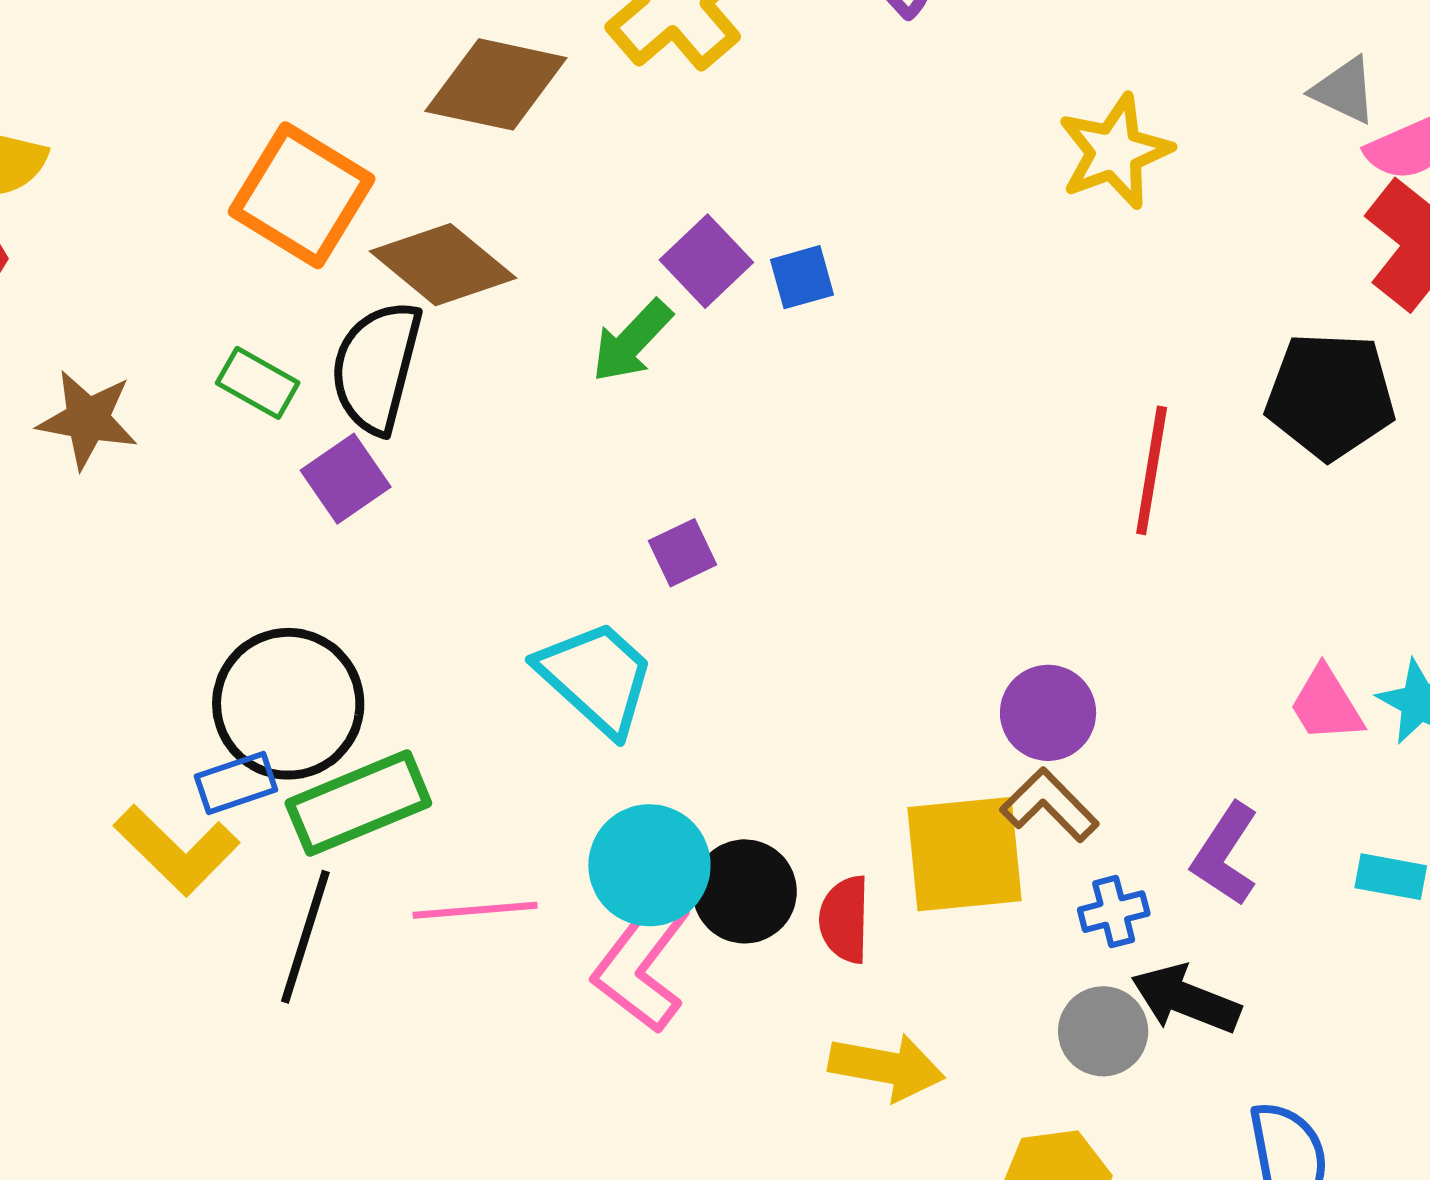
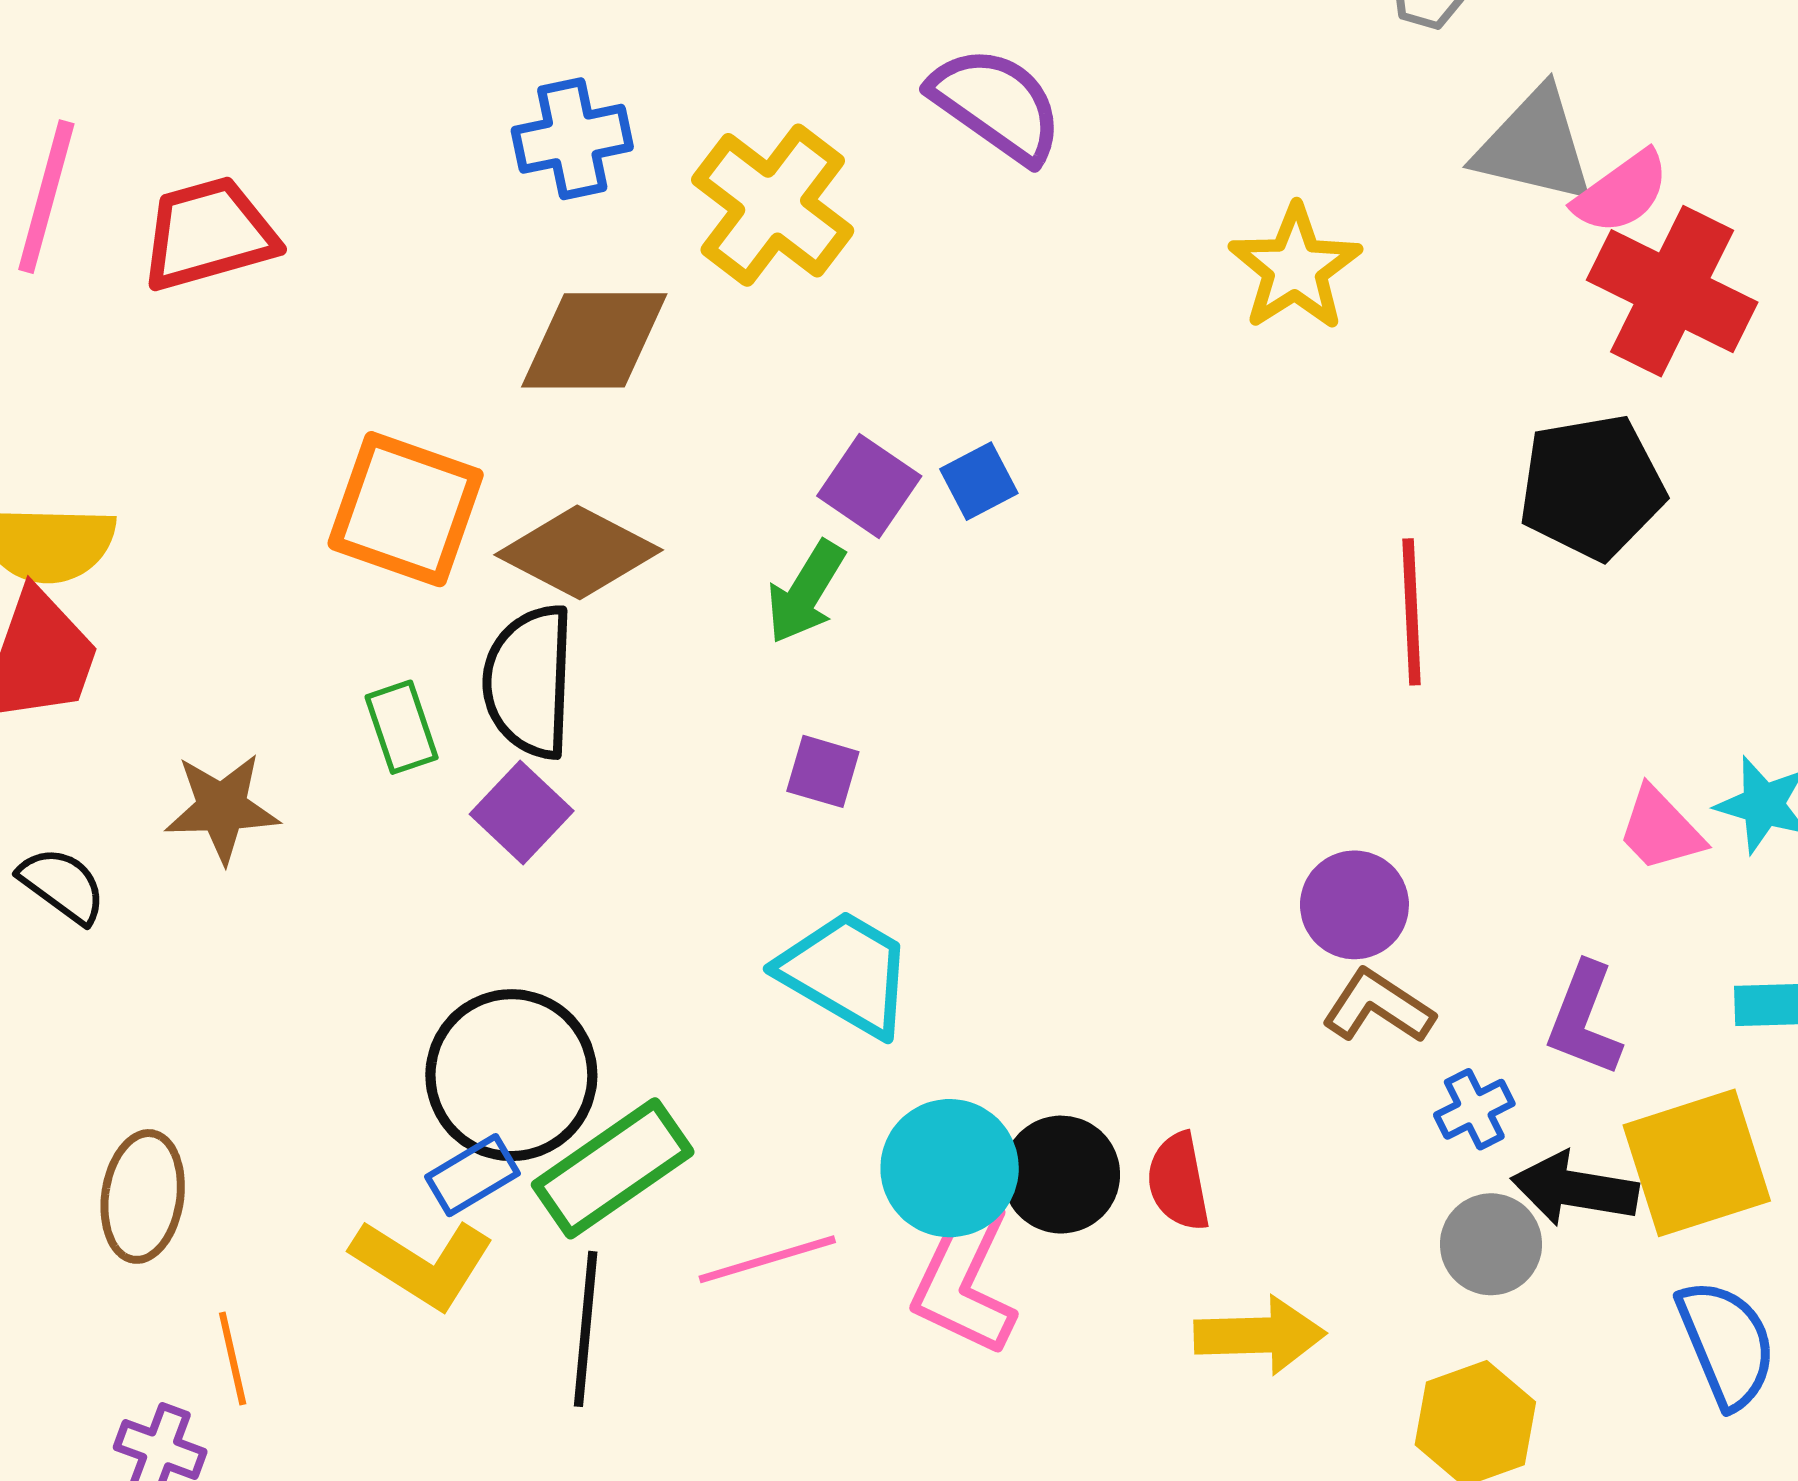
gray triangle: (1344, 90) -> (1535, 146), size x1.6
green rectangle: (258, 383) -> (402, 727), turned 54
purple square: (682, 553) -> (823, 771), moved, turned -36
yellow square: (964, 854) -> (1697, 1163), moved

